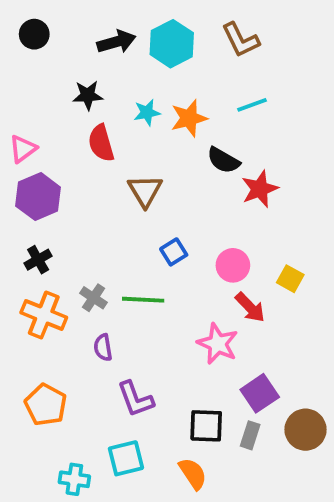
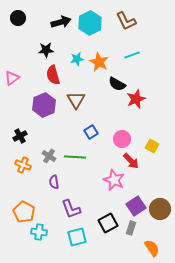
orange star: (189, 118) -> (99, 62), turned -30
purple hexagon: (38, 197) -> (44, 105), moved
orange cross: (44, 315) -> (23, 165), size x0.7
black square: (206, 426) -> (108, 223), turned -30
brown circle: (306, 430) -> (160, 209), moved
cyan square: (126, 458) -> (77, 237), moved
orange semicircle: (193, 474) -> (152, 248), moved
cyan cross: (74, 479) -> (39, 232), moved

